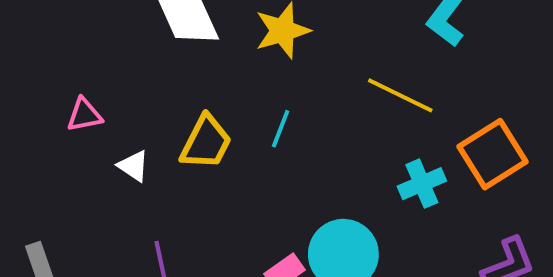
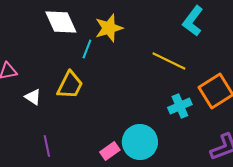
cyan line: (281, 129) -> (87, 49), moved

